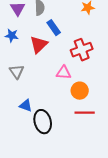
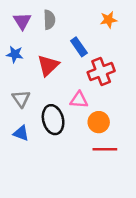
blue rectangle: (54, 28) -> (79, 47), moved
blue triangle: (26, 106) -> (21, 133), moved
black ellipse: (43, 122) -> (53, 120), moved

